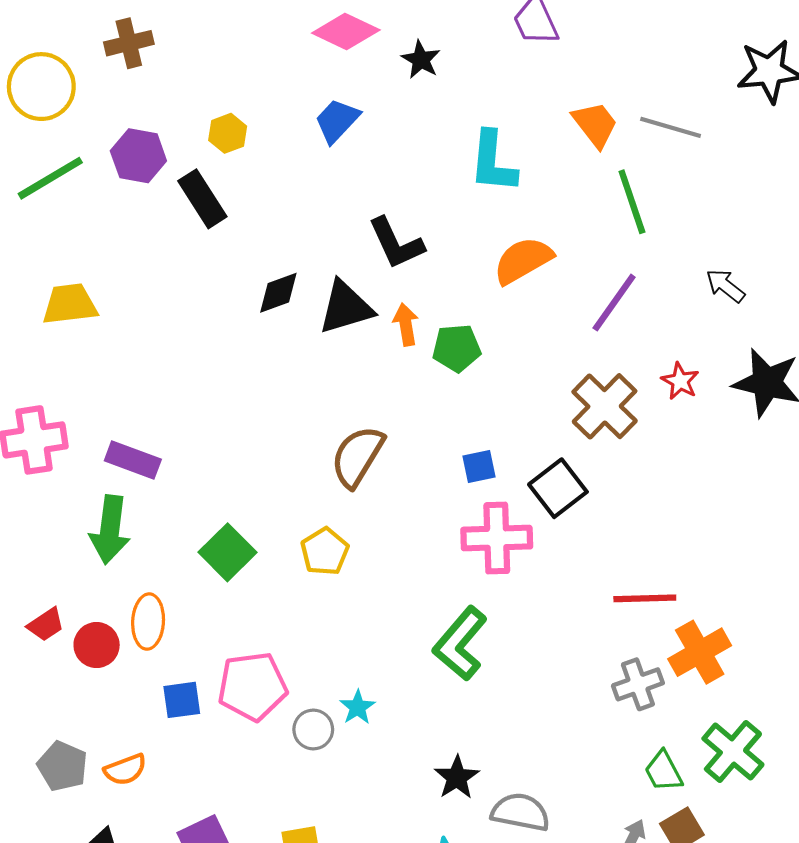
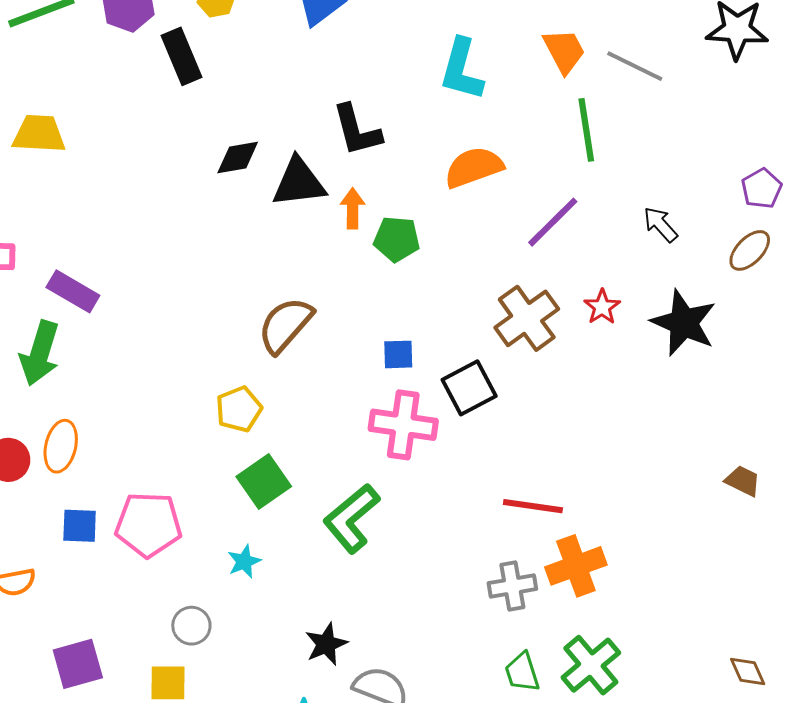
green square: (228, 552) -> (264, 482), moved
gray circle: (313, 729) -> (191, 626), moved

